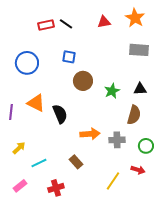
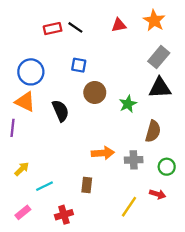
gray rectangle: (139, 50) -> (159, 57), turned -54
black triangle: (140, 89) -> (160, 88), moved, size x1.5
orange triangle: (36, 103) -> (25, 102), moved
black semicircle: (60, 114) -> (61, 111), moved
brown rectangle: (76, 162) -> (87, 185), turned 48

